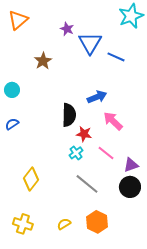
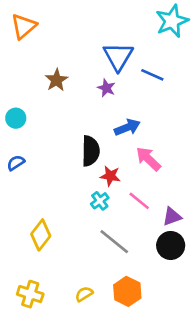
purple star: (67, 29) -> (106, 88), moved

